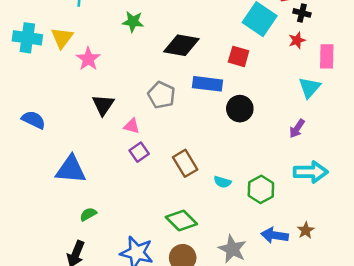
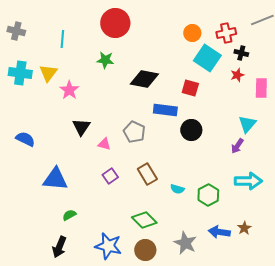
cyan triangle: (309, 87) -> (247, 124), moved
gray pentagon: (162, 95) -> (134, 132), moved
purple square: (139, 152) -> (110, 176), moved

